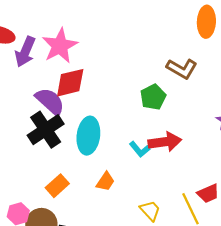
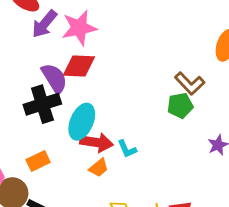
green pentagon: (153, 97) -> (180, 106), moved
red arrow: (165, 142) -> (97, 142), moved
orange trapezoid: (105, 182) -> (99, 168), moved

